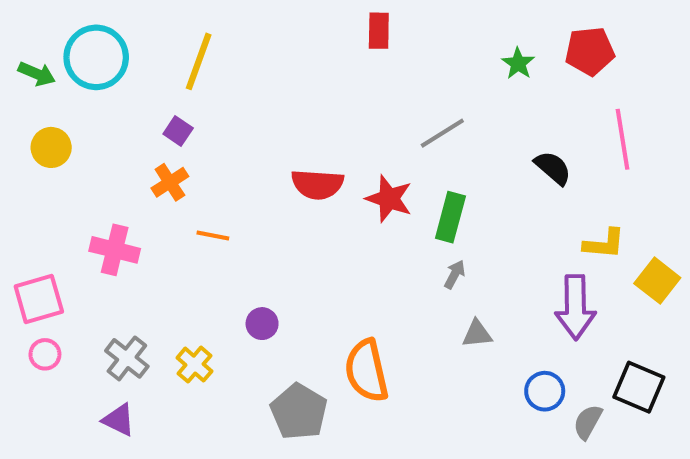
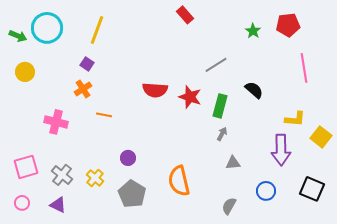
red rectangle: (379, 31) -> (185, 15), turned -42
black semicircle: (553, 168) -> (254, 90), moved
pink square: (39, 299) -> (26, 167), moved
pink circle: (45, 354) -> (22, 203), moved
gray pentagon: (299, 412) -> (132, 194), moved
gray semicircle: (588, 422) -> (229, 206), moved

